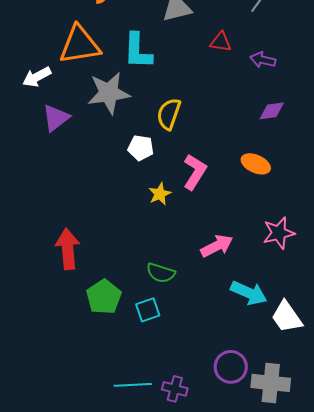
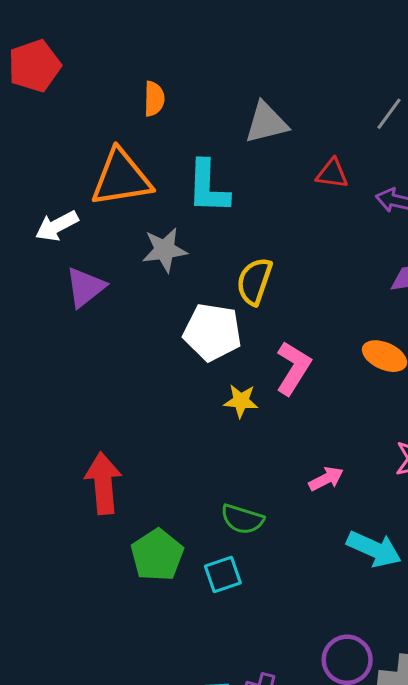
gray star: (109, 93) -> (165, 250), size x0.7
white pentagon: (141, 148) -> (212, 332), size x1.5
yellow star: (160, 194) -> (241, 401), turned 30
pink arrow: (217, 246) -> (326, 479), size x0.7

